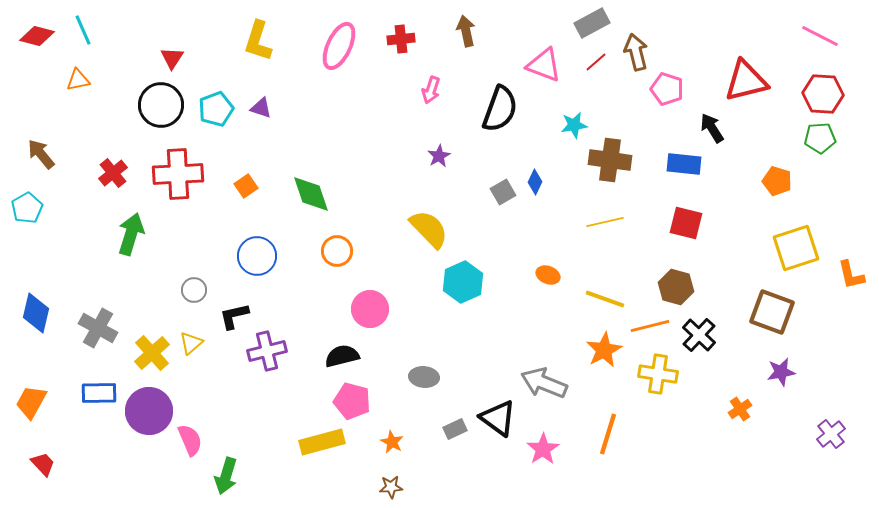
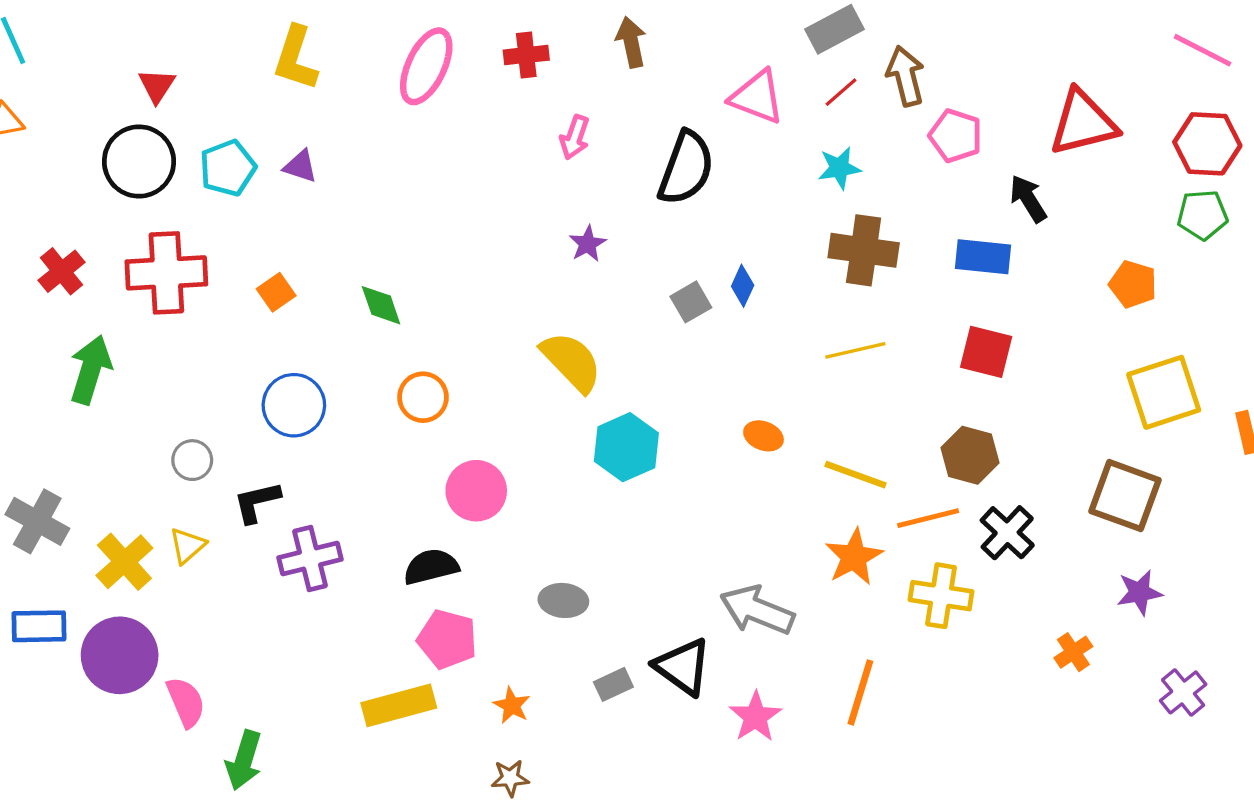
cyan star: (574, 125) -> (839, 168), moved
green diamond: (311, 194) -> (381, 305), size x0.7
purple cross: (831, 434) -> (1183, 692), moved

